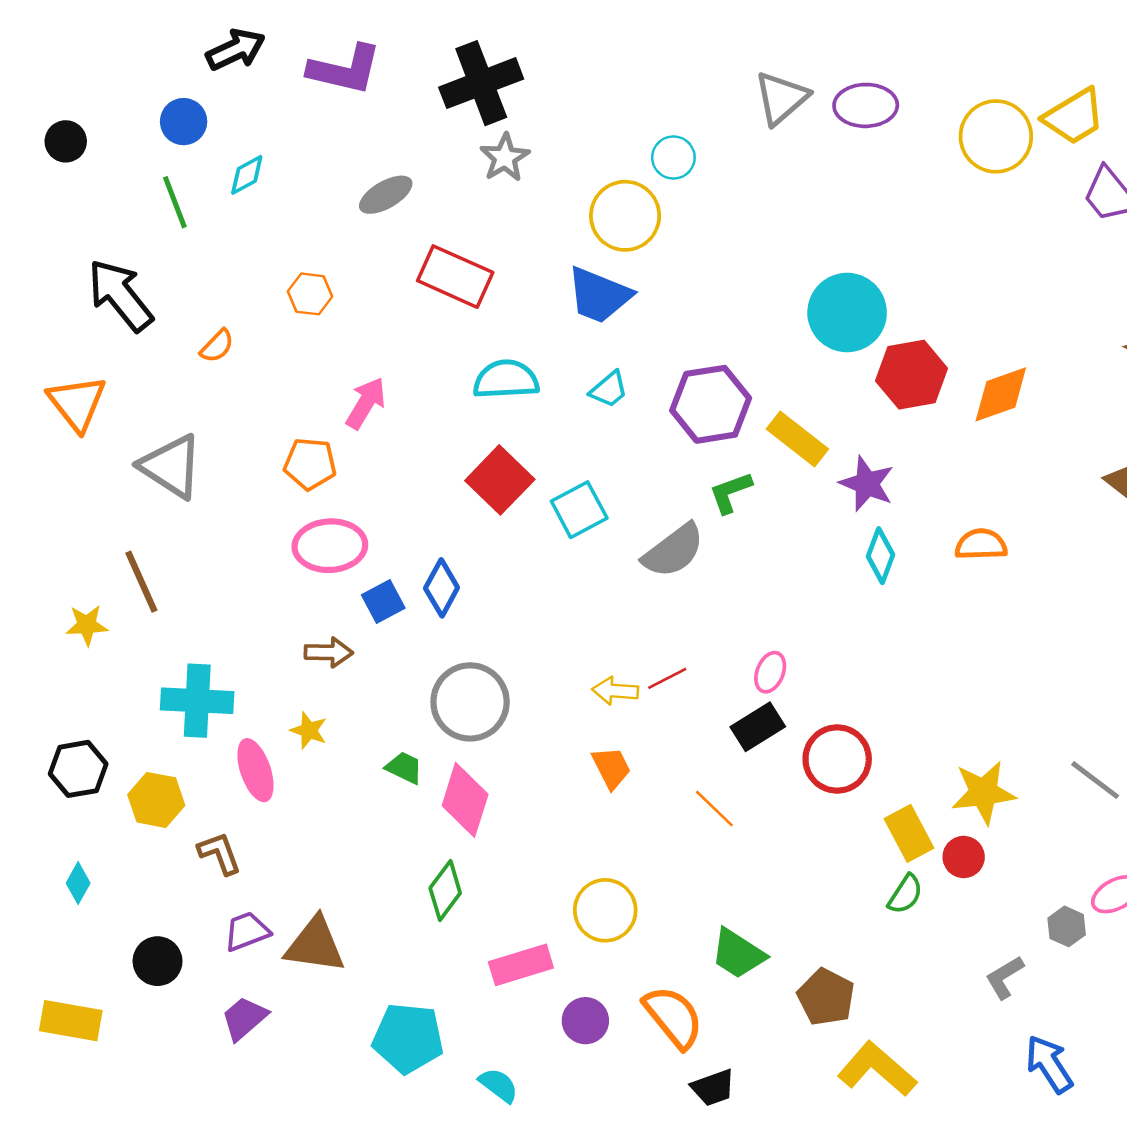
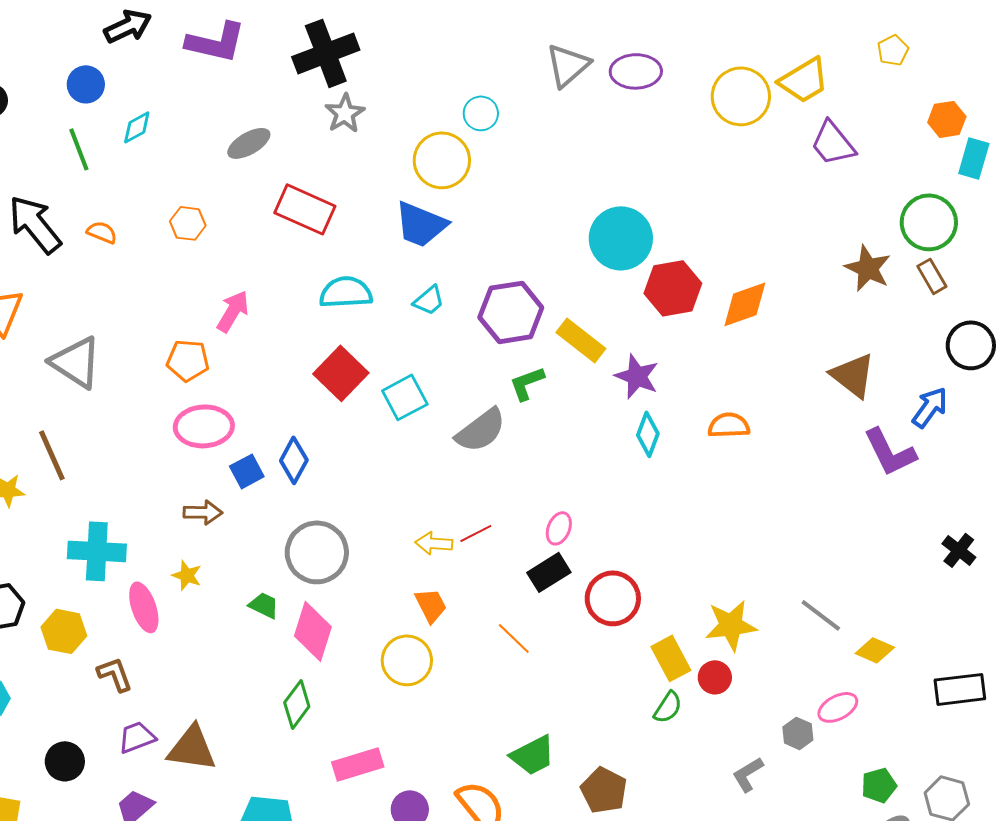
orange semicircle: (217, 346) -> (102, 232), moved, turned -112
yellow circle: (605, 910) -> (407, 660), moved
green trapezoid: (738, 954) -> (533, 755), turned -60

